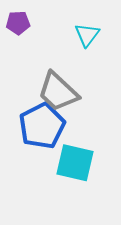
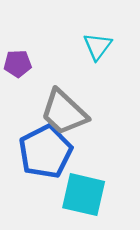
purple pentagon: (18, 23) -> (18, 64), moved

